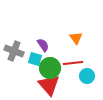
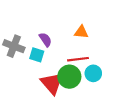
orange triangle: (76, 38) -> (81, 32), turned -48
green circle: (50, 68) -> (69, 77), moved

